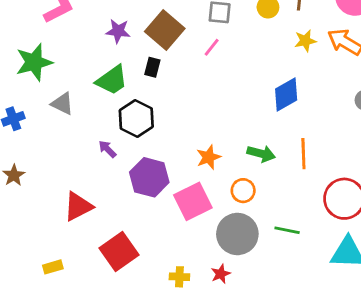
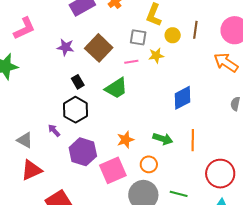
yellow star: (305, 41) -> (156, 56), moved
pink line: (212, 47) -> (131, 62), turned 40
black rectangle: (152, 67) -> (78, 82), moved, turned -48
green trapezoid: (112, 80) -> (116, 88), moved
gray triangle: (62, 104) -> (25, 140), moved

